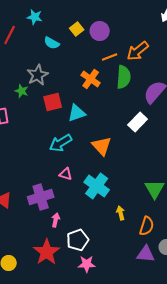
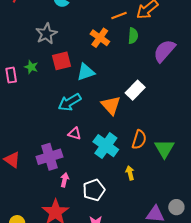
green semicircle: (124, 77) -> (133, 36), size x0.7
green star: (22, 91) -> (31, 67), moved
white rectangle: (138, 122) -> (135, 90), moved
orange semicircle: (147, 226) -> (139, 140), moved
white pentagon: (78, 240) -> (94, 190), moved

